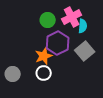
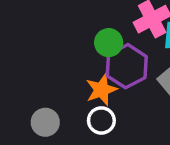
green circle: (48, 20) -> (109, 43), moved

